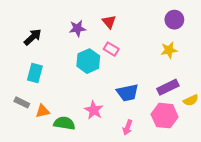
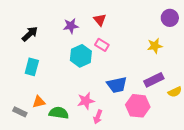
purple circle: (174, 20) -> (170, 18), moved
gray rectangle: (22, 102) -> (20, 112), moved
pink star: (94, 110) -> (86, 101), turned 30
pink hexagon: (165, 116) -> (138, 106), moved
pink arrow: (128, 128) -> (98, 117), moved

